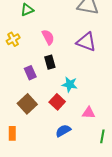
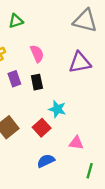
purple triangle: (86, 42) -> (80, 62), turned -35
purple rectangle: (30, 73) -> (14, 79), moved

